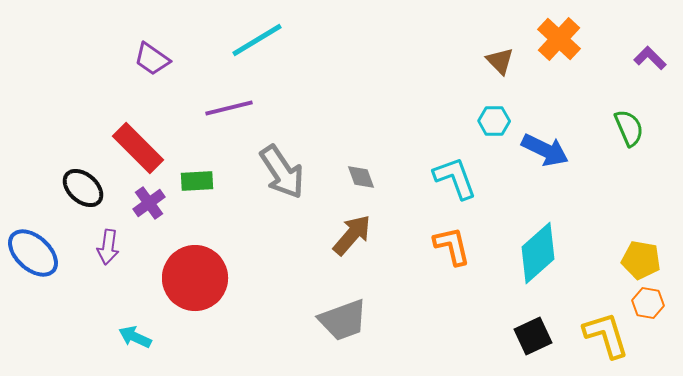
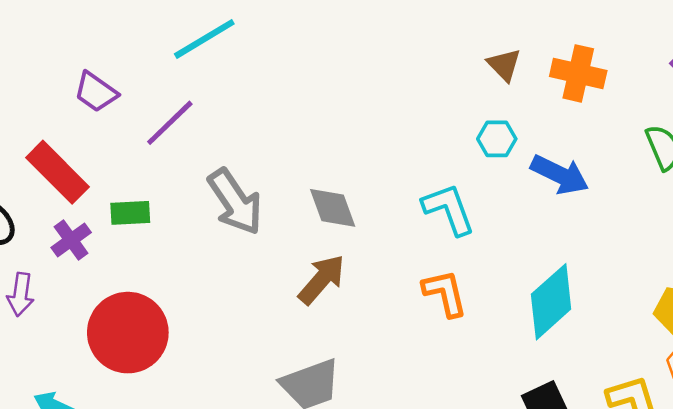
orange cross: (559, 39) -> (578, 73), moved, turned -30
purple trapezoid: (152, 59) -> (96, 92), moved
purple line: (229, 108) -> (170, 123), turned -30
gray diamond: (361, 177) -> (333, 208), size x1.4

